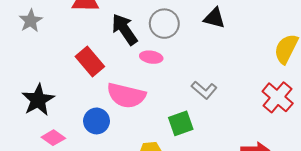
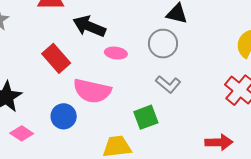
gray circle: (164, 24) -> (163, 44), moved
black arrow: (124, 29) -> (89, 26), turned -32

